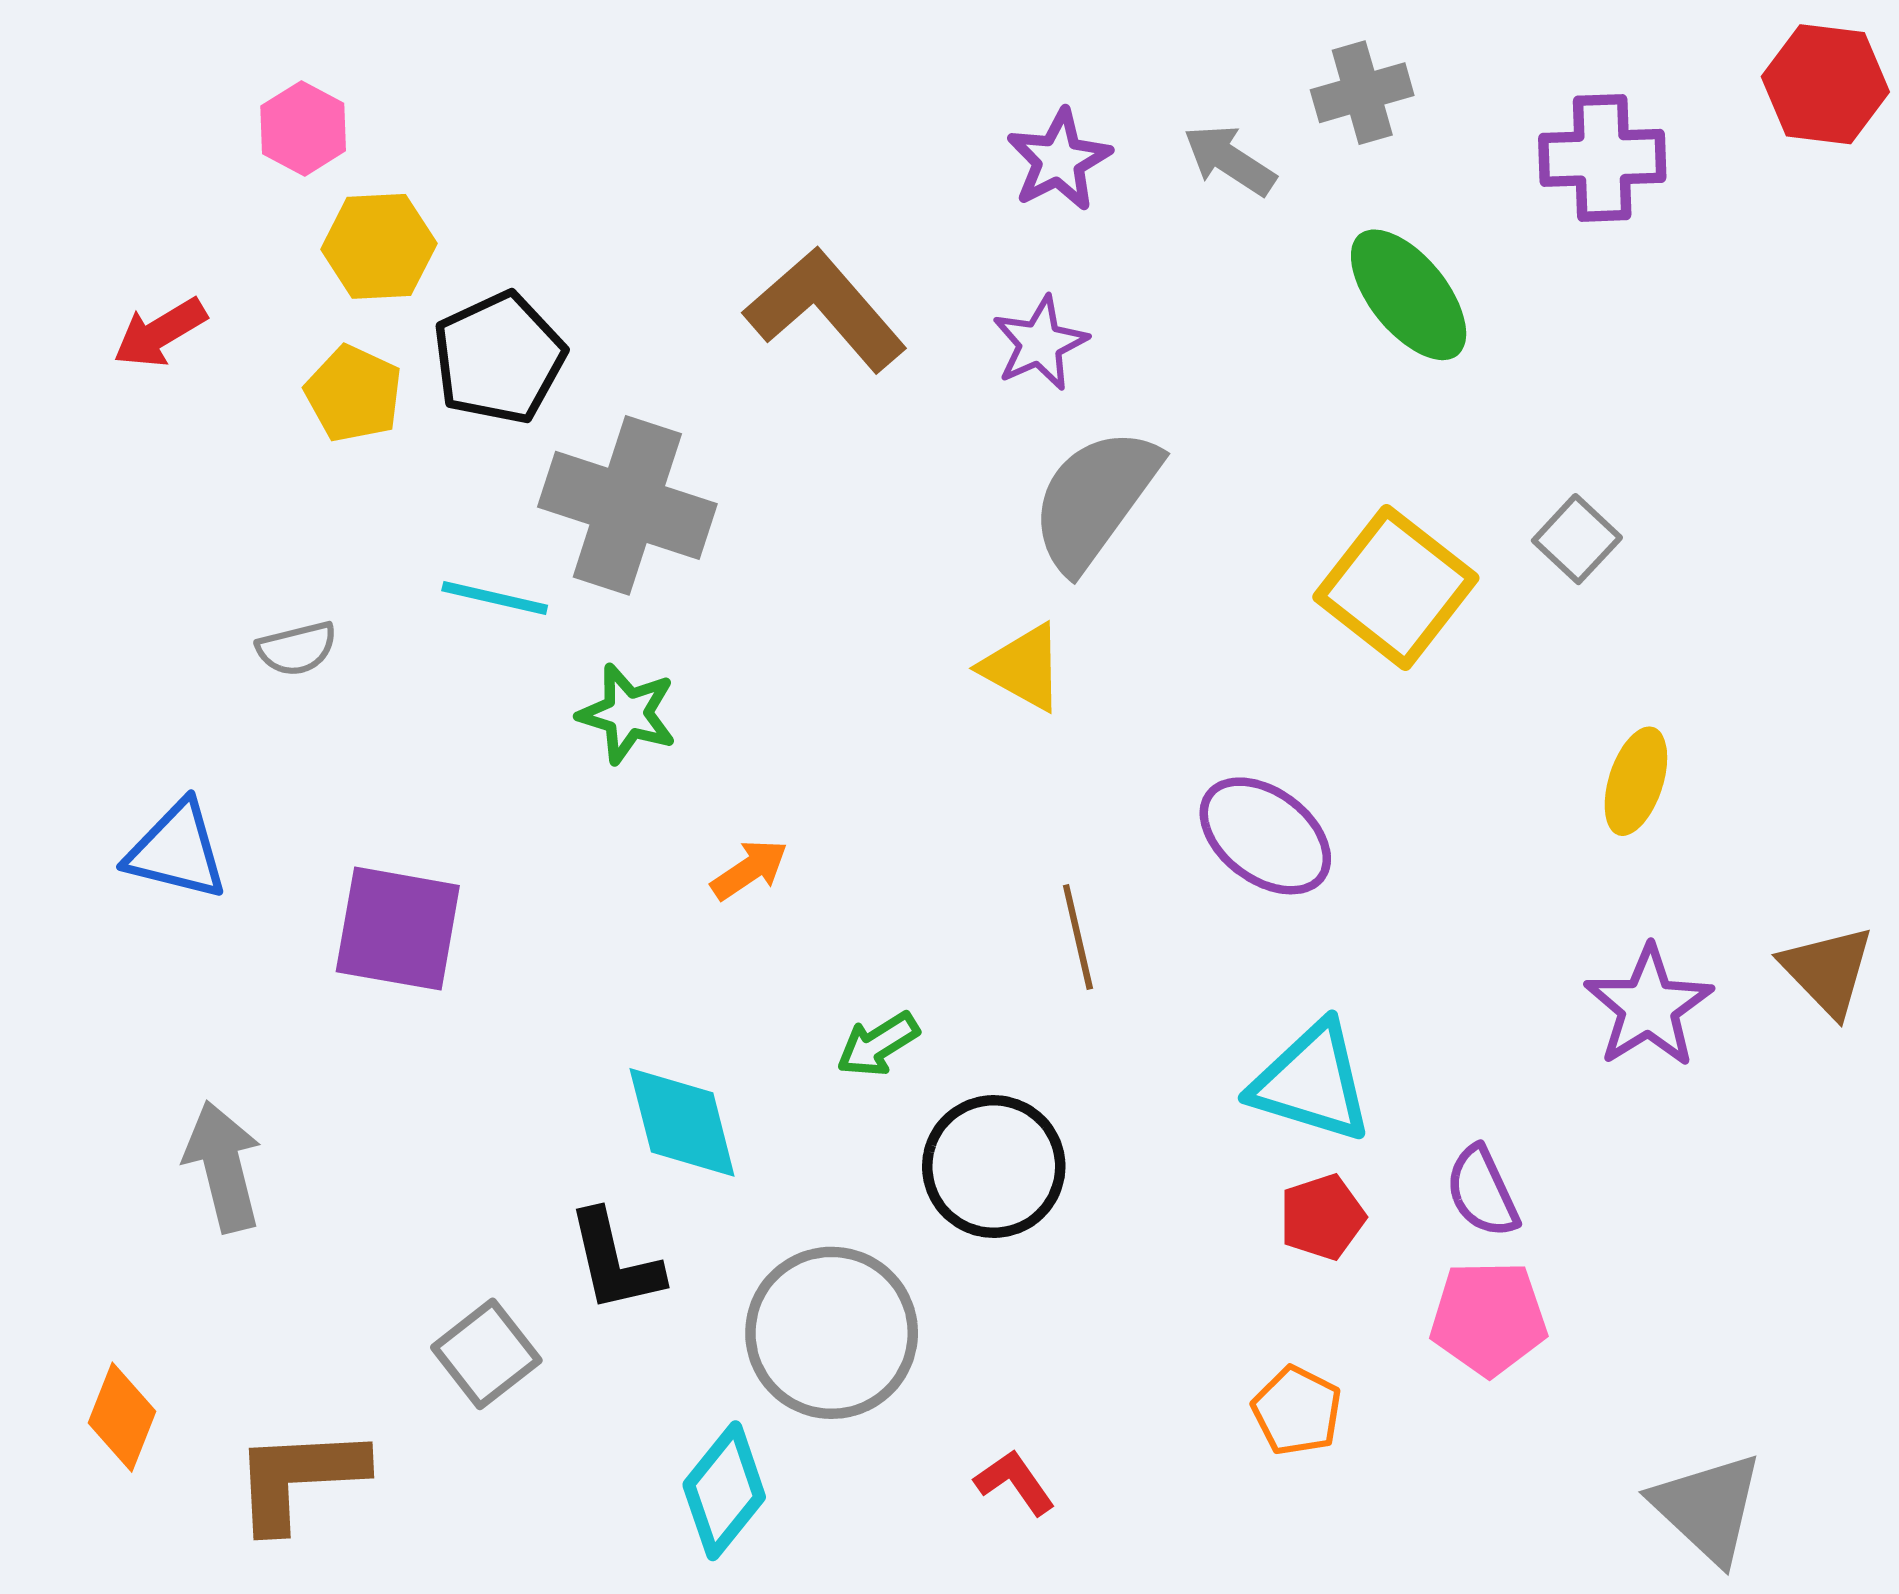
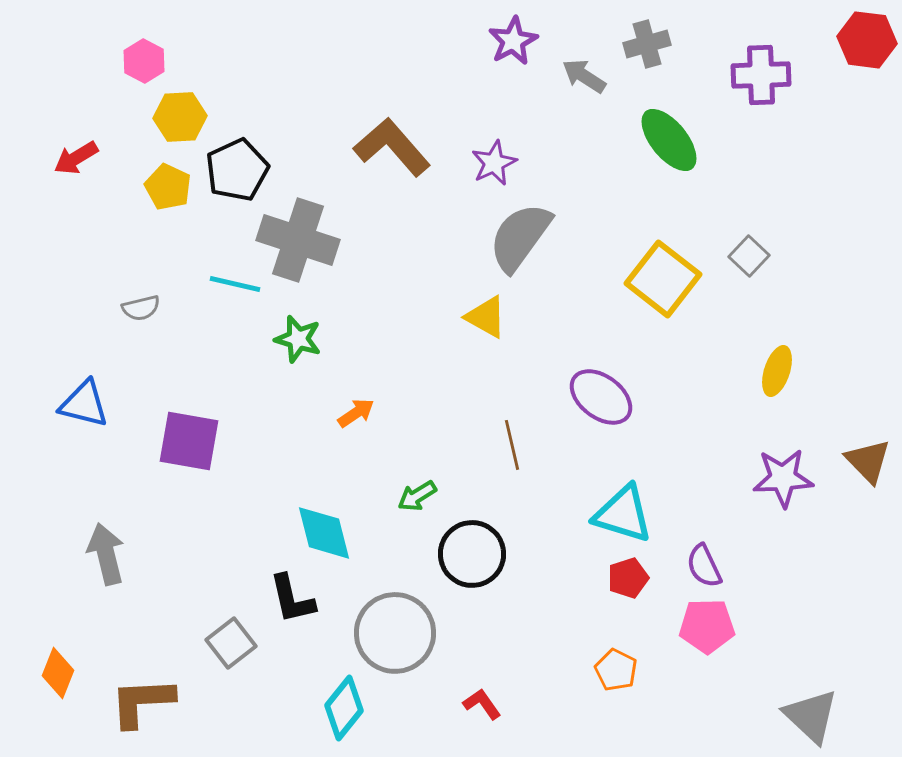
purple star: (1059, 160) -> (513, 41), moved
purple star: (1649, 1006) -> (783, 478), turned 30

